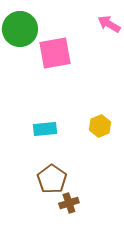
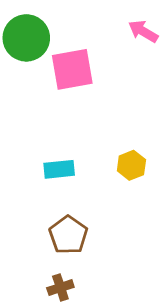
brown cross: (69, 203) -> (60, 288), moved

